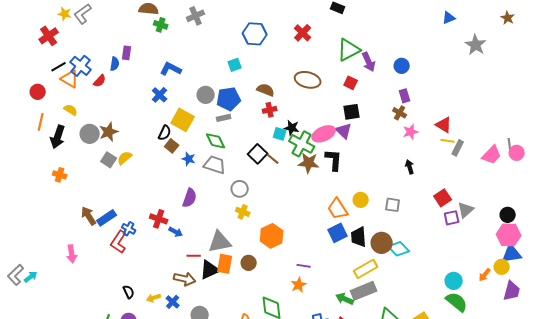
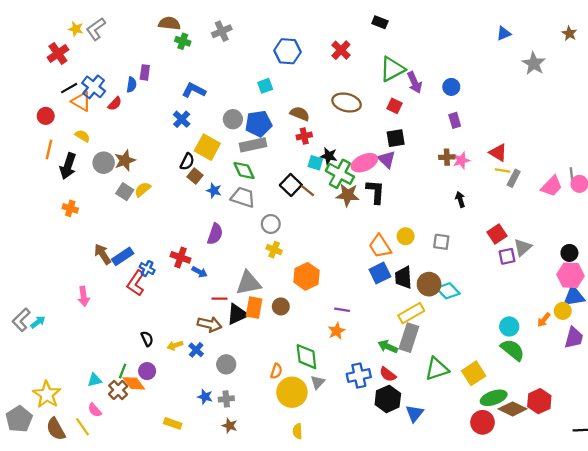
brown cross: (400, 113) -> (447, 157), moved, turned -32
gray rectangle: (224, 118) -> (253, 145), size x1.6
gray rectangle: (364, 291) -> (409, 338), turned -50

